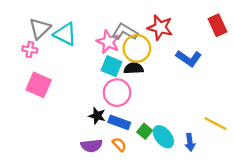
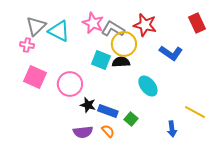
pink star: (108, 42) -> (93, 23), moved
pink circle: (117, 93) -> (70, 84), moved
cyan ellipse: (163, 137) -> (148, 86), moved

